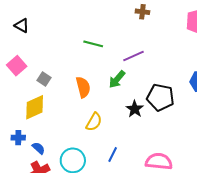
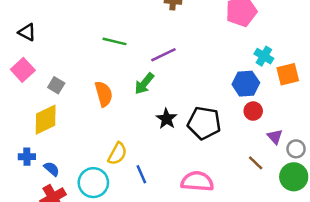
black triangle: (22, 26) -> (27, 32), moved
black pentagon: (160, 97) -> (204, 123), moved
yellow semicircle: (94, 122) -> (117, 154), moved
blue line: (113, 154) -> (141, 174), turned -49

